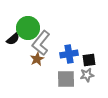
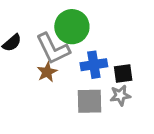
green circle: (28, 28) -> (72, 27), moved
gray L-shape: (41, 43) -> (53, 49), turned -65

